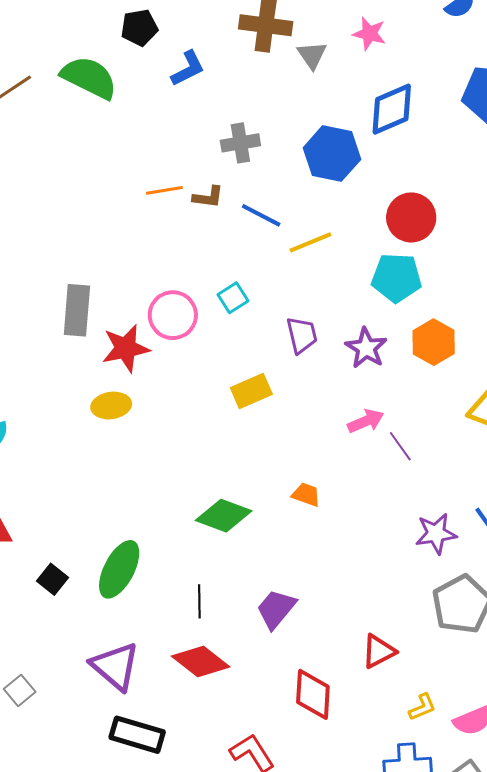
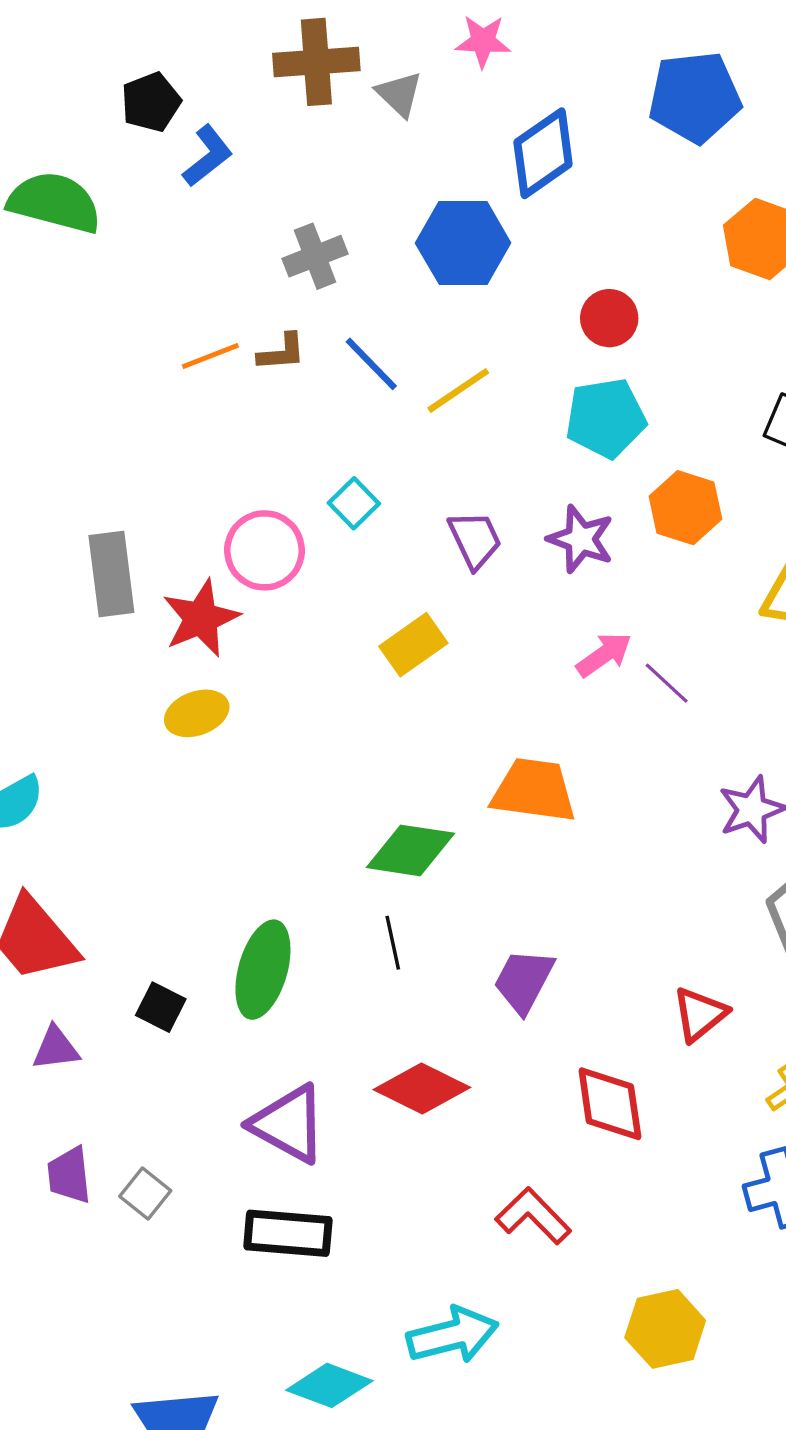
black pentagon: (139, 28) -> (151, 102), moved
blue line: (261, 215) -> (371, 364), turned 30
red circle: (411, 217) -> (609, 318), size x0.7
orange trapezoid: (306, 495) -> (534, 790), size x1.8
black line: (199, 601) -> (393, 943), moved
black rectangle: (137, 735) -> (288, 1233), moved

